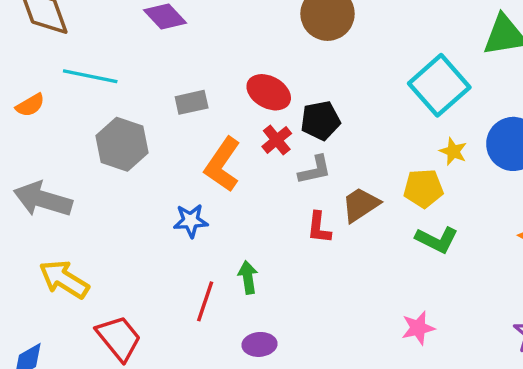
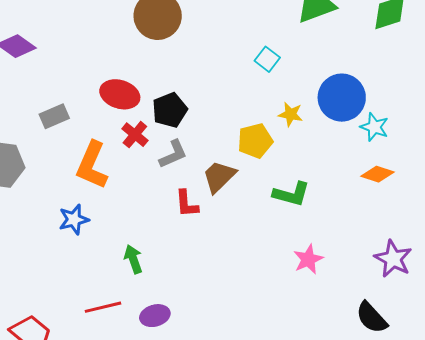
cyan square: (439, 85) -> (267, 59), size x0.5
yellow pentagon: (423, 188) -> (255, 141), moved
red line: (205, 301) -> (103, 307), moved, turned 69
pink star: (418, 328) -> (308, 259), moved

